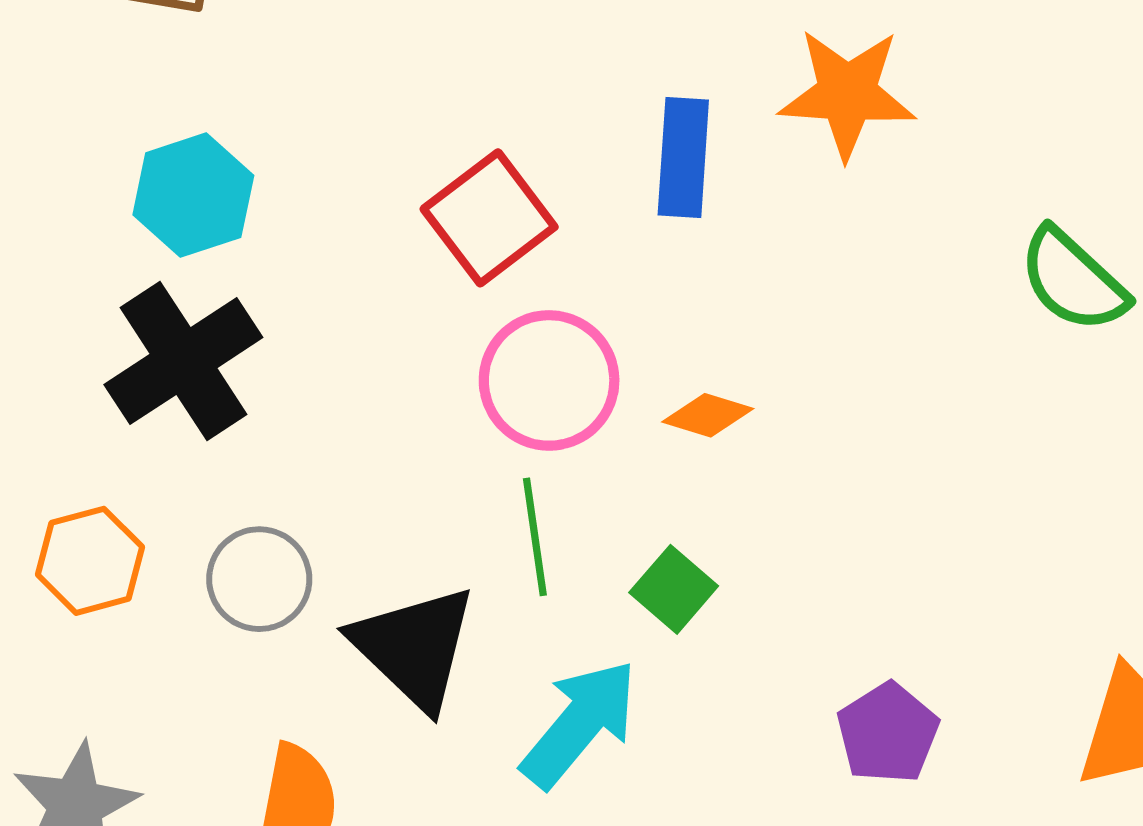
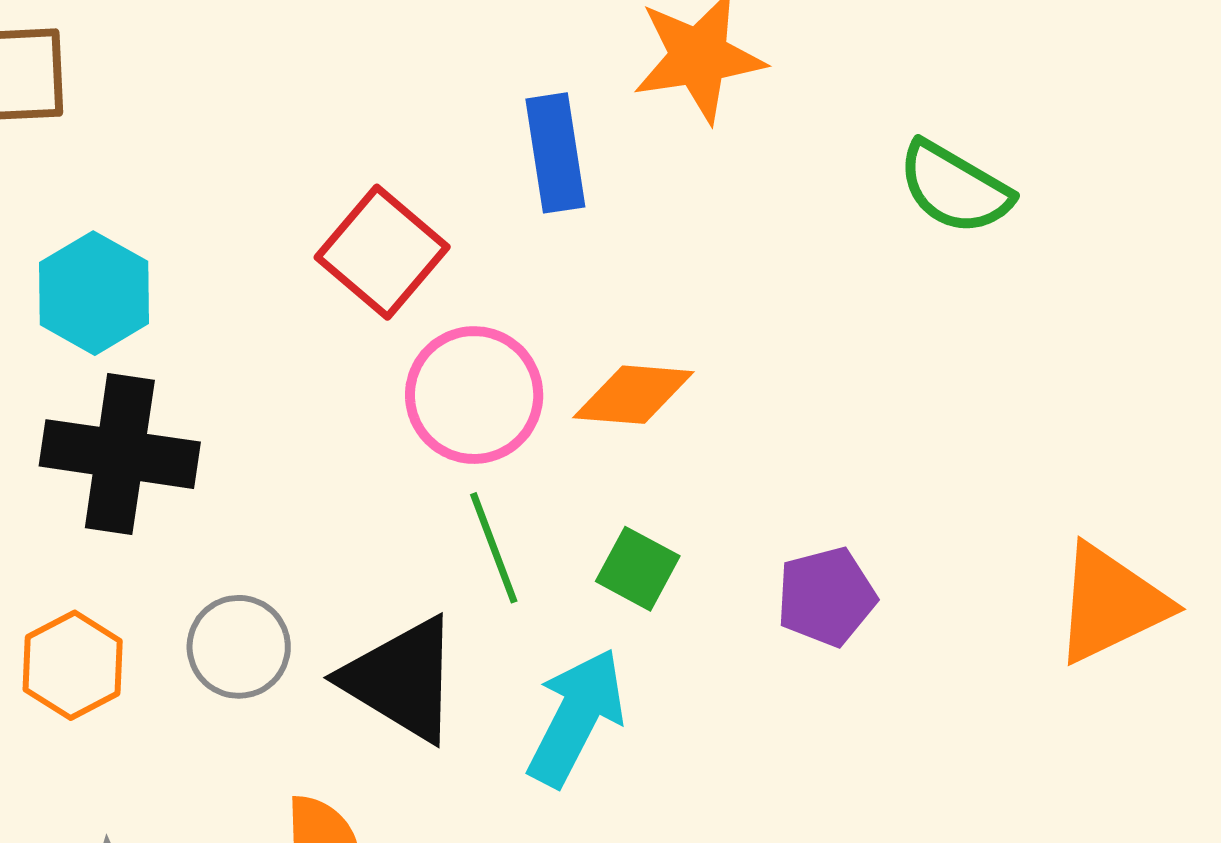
black cross: (183, 361) -> (120, 454), turned -36
orange diamond: (708, 415) -> (633, 395), size x1.4
purple pentagon: (888, 733) -> (826, 597), moved, turned 30

